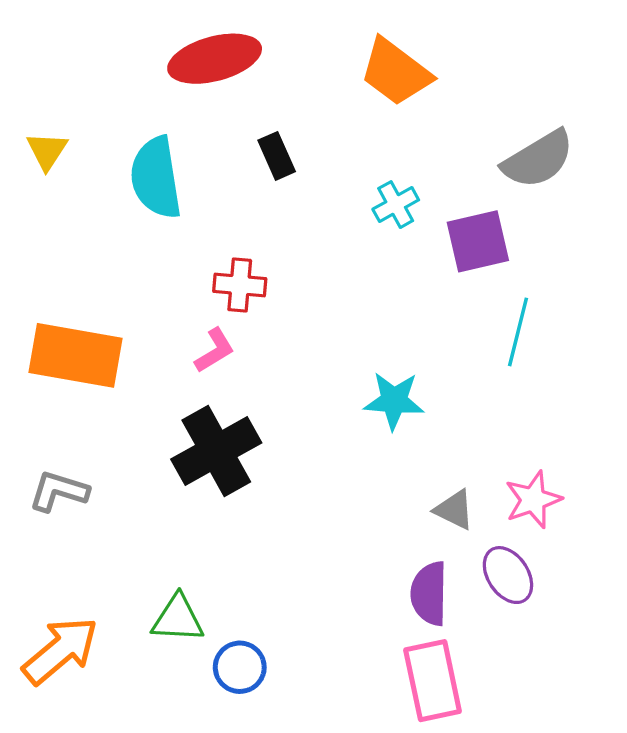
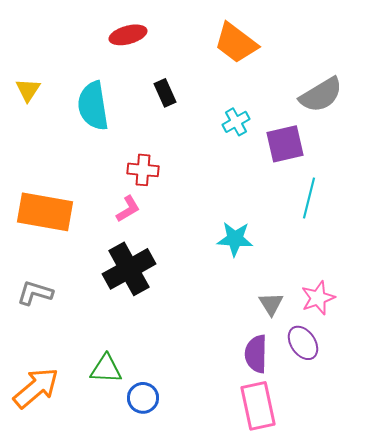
red ellipse: (215, 59) -> (128, 35), size x0.7
gray triangle: (454, 510) -> (271, 304), turned 32

